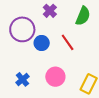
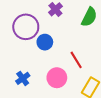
red line: (68, 42) -> (76, 60), moved

